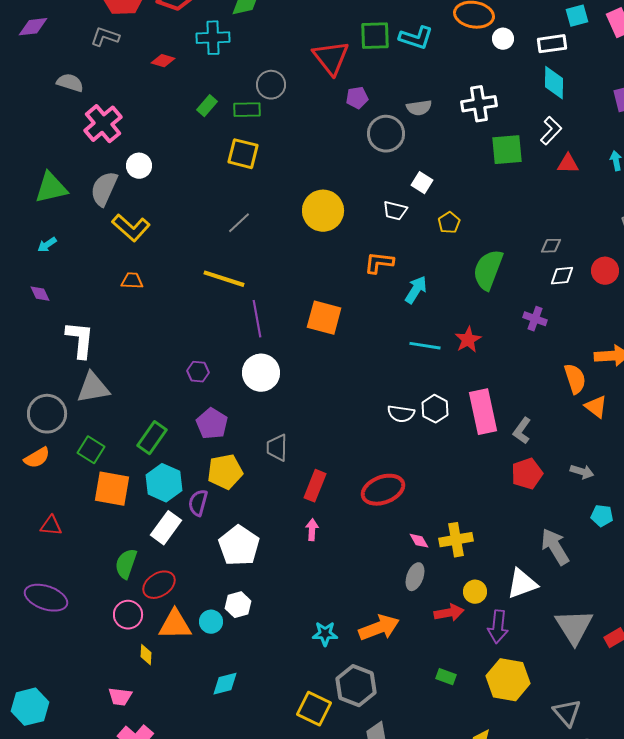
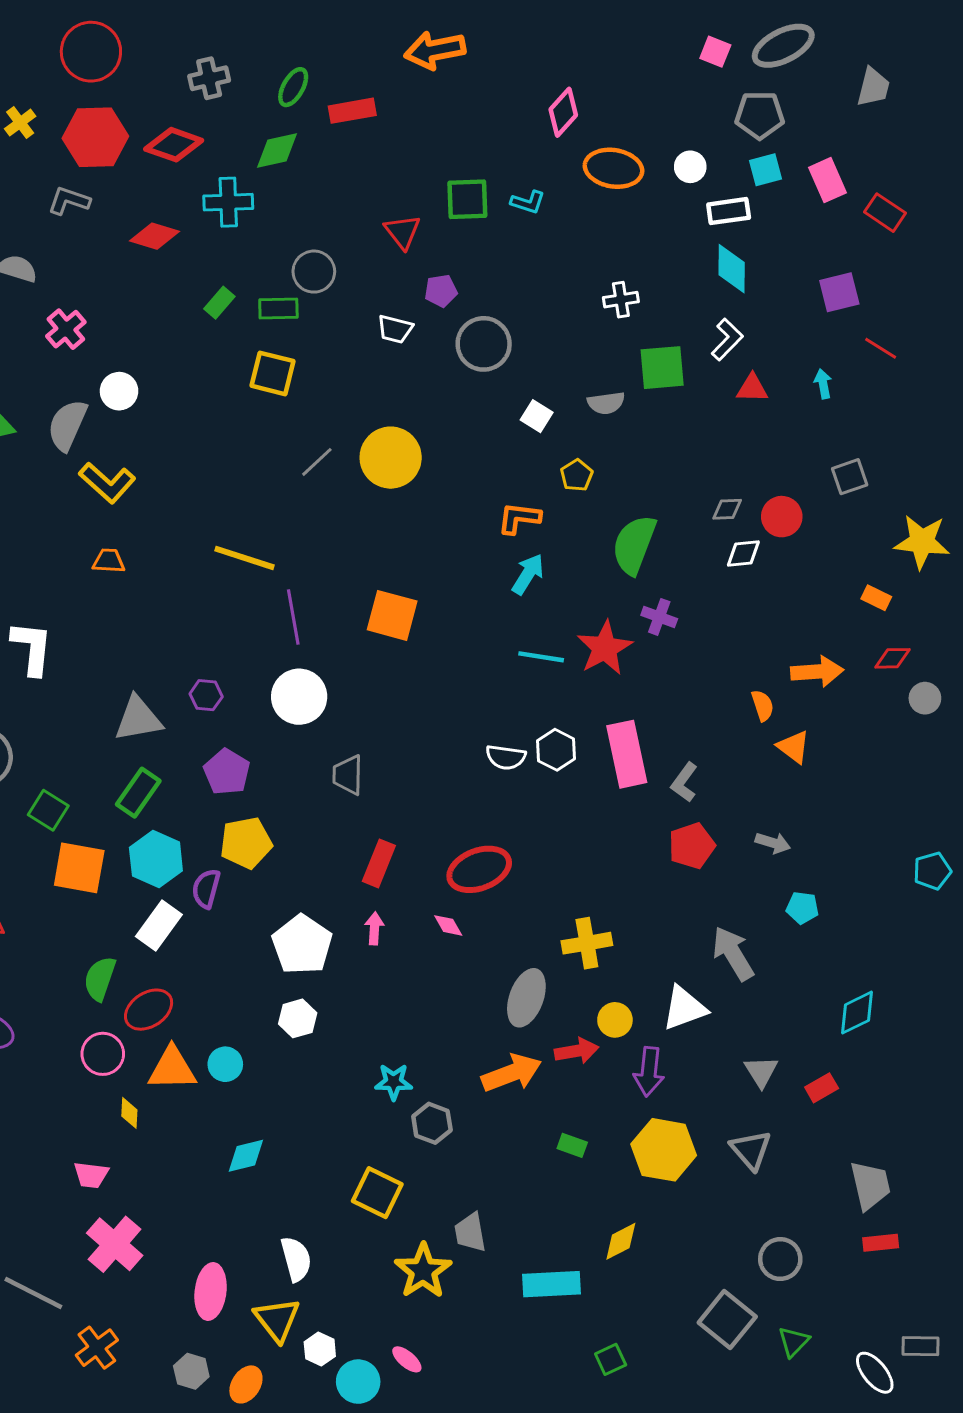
cyan L-shape: (416, 38) -> (528, 202), size x0.7
white circle: (503, 39) -> (690, 167), moved
red triangle: (331, 58) -> (402, 232), size x0.7
red diamond: (163, 61) -> (154, 236), size x1.4
white cross: (479, 104) -> (621, 300), size x0.7
gray semicircle: (419, 108) -> (606, 403), moved
pink cross: (103, 124) -> (66, 329), size x0.7
white trapezoid: (395, 211) -> (395, 329), moved
gray line: (239, 223) -> (317, 462), moved
orange L-shape: (379, 263) -> (519, 518), moved
red circle: (605, 271) -> (782, 517), moved
purple cross: (535, 319) -> (659, 617), moved
red star: (468, 340) -> (605, 648), size x1.4
orange semicircle: (575, 379) -> (763, 706), size x0.7
gray triangle: (93, 388) -> (138, 719), moved
gray trapezoid: (277, 448) -> (348, 775), moved
pink diamond: (419, 541) -> (448, 925), moved
white pentagon: (239, 546) -> (302, 945), moved
gray ellipse: (415, 577) -> (526, 998), size x1.4
white hexagon: (238, 605) -> (298, 1018), moved
gray triangle: (574, 627) -> (761, 1072), size x0.6
orange arrow: (379, 628) -> (512, 1073), moved
gray hexagon: (356, 686) -> (432, 1123), moved, size x0.7
gray triangle: (567, 713) -> (751, 1150), moved

